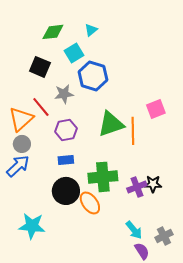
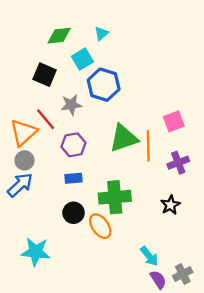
black star: (153, 184) -> (170, 205), turned -30
purple cross: (137, 187) -> (178, 163), moved
black circle: (66, 191) -> (74, 213), size x0.7
gray cross: (164, 236) -> (183, 274), moved

